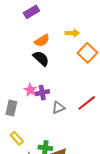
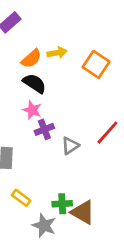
yellow arrow: (72, 33) -> (57, 53), moved
pink star: (30, 90) -> (32, 110), moved

